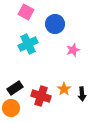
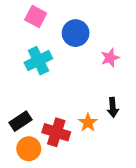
pink star: (73, 50) -> (110, 58), moved
black arrow: (82, 94) -> (113, 107), moved
orange circle: (11, 108) -> (29, 149), moved

